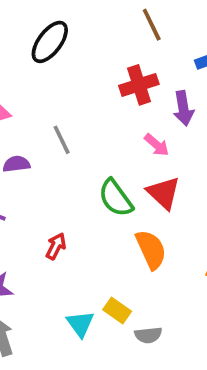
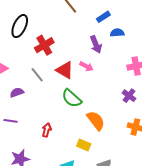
red cross: (139, 85) -> (44, 45), moved
red triangle: (164, 193) -> (65, 70), moved
yellow rectangle: (117, 311) -> (84, 145), moved

